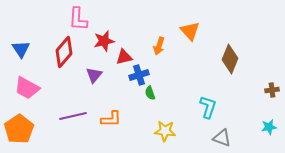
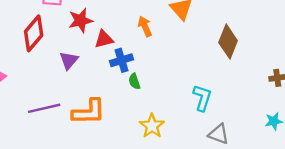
orange arrow: (159, 46) -> (145, 26), turned 138
orange L-shape: (111, 119) -> (89, 112), size x1.4
yellow star: (165, 131) -> (152, 126), turned 30

